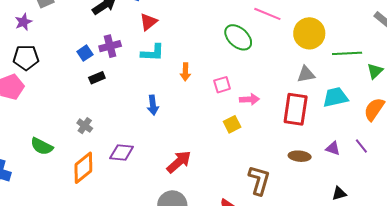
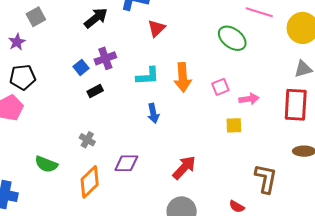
red triangle: (148, 22) -> (157, 28), moved
cyan L-shape: (153, 53) -> (148, 76), moved
orange arrow: (185, 72) -> (183, 77), size x1.6
yellow square: (232, 124) -> (234, 125), turned 30

